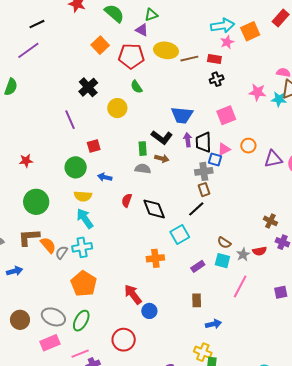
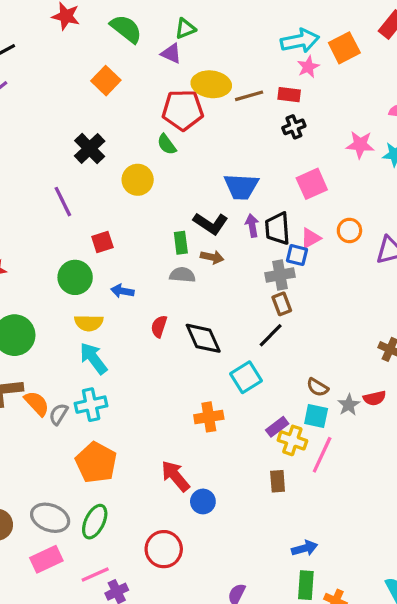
red pentagon: (131, 56) -> (183, 110), moved
pink line: (240, 286) -> (322, 455), moved
blue arrow: (213, 324) -> (305, 548), moved
yellow cross: (203, 352) -> (292, 440), moved

